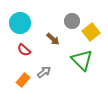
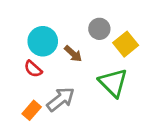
cyan circle: (20, 23) -> (43, 41), moved
gray arrow: (44, 72) -> (61, 99), size x1.5

